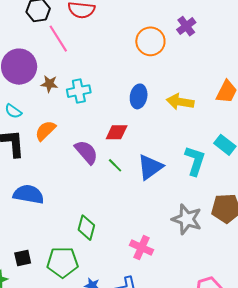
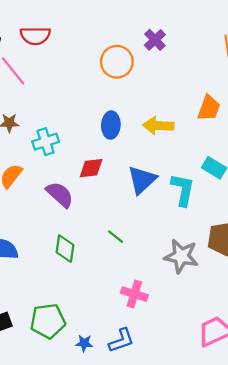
cyan cross: (79, 91) -> (46, 142), moved
green line: (115, 165) -> (116, 237), moved
blue triangle: (150, 167) -> (142, 180), moved
green diamond: (86, 228) -> (65, 249), moved

